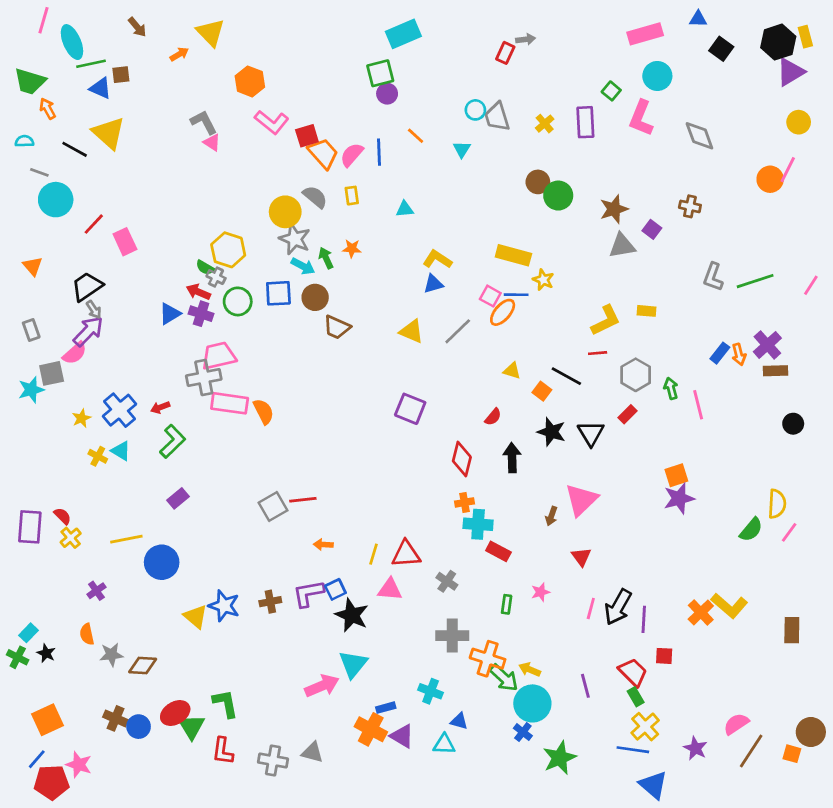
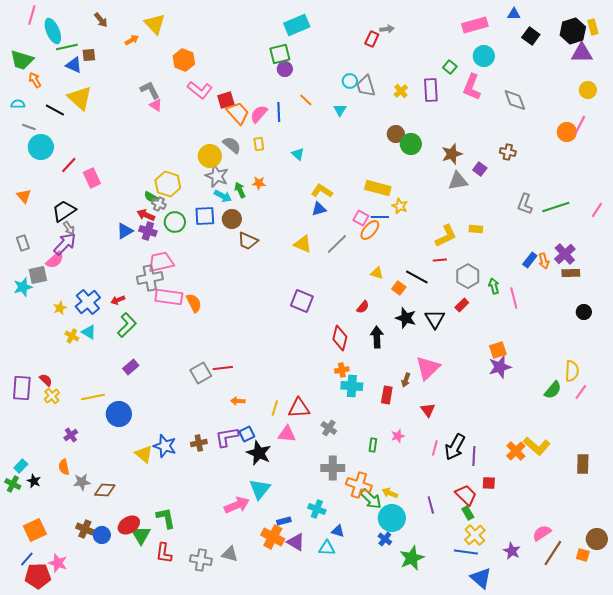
purple triangle: (790, 72) -> (582, 53), turned 30
cyan triangle: (405, 209) -> (298, 154), turned 48
red rectangle: (498, 551) -> (387, 395), moved, turned 72

